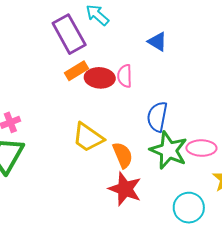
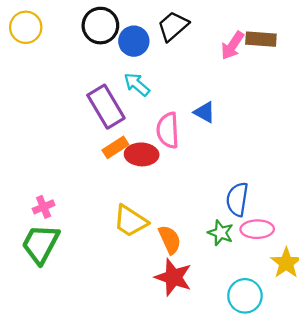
pink semicircle: (125, 76) -> (168, 130), moved, size x1.4
blue semicircle: (157, 117) -> (237, 199), moved
green star: (169, 150) -> (221, 233), size x0.6

